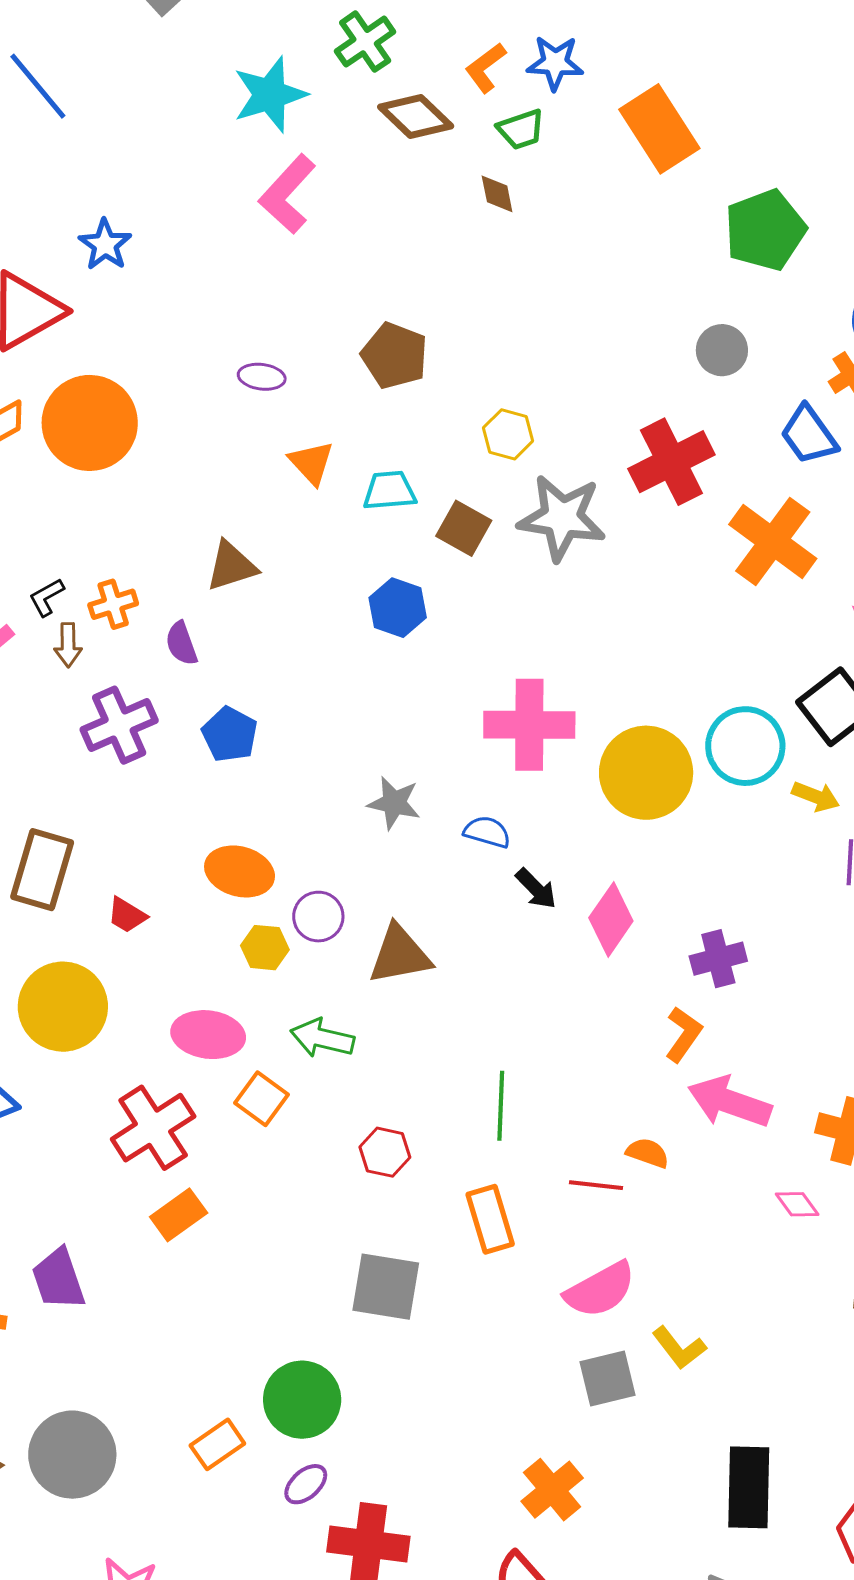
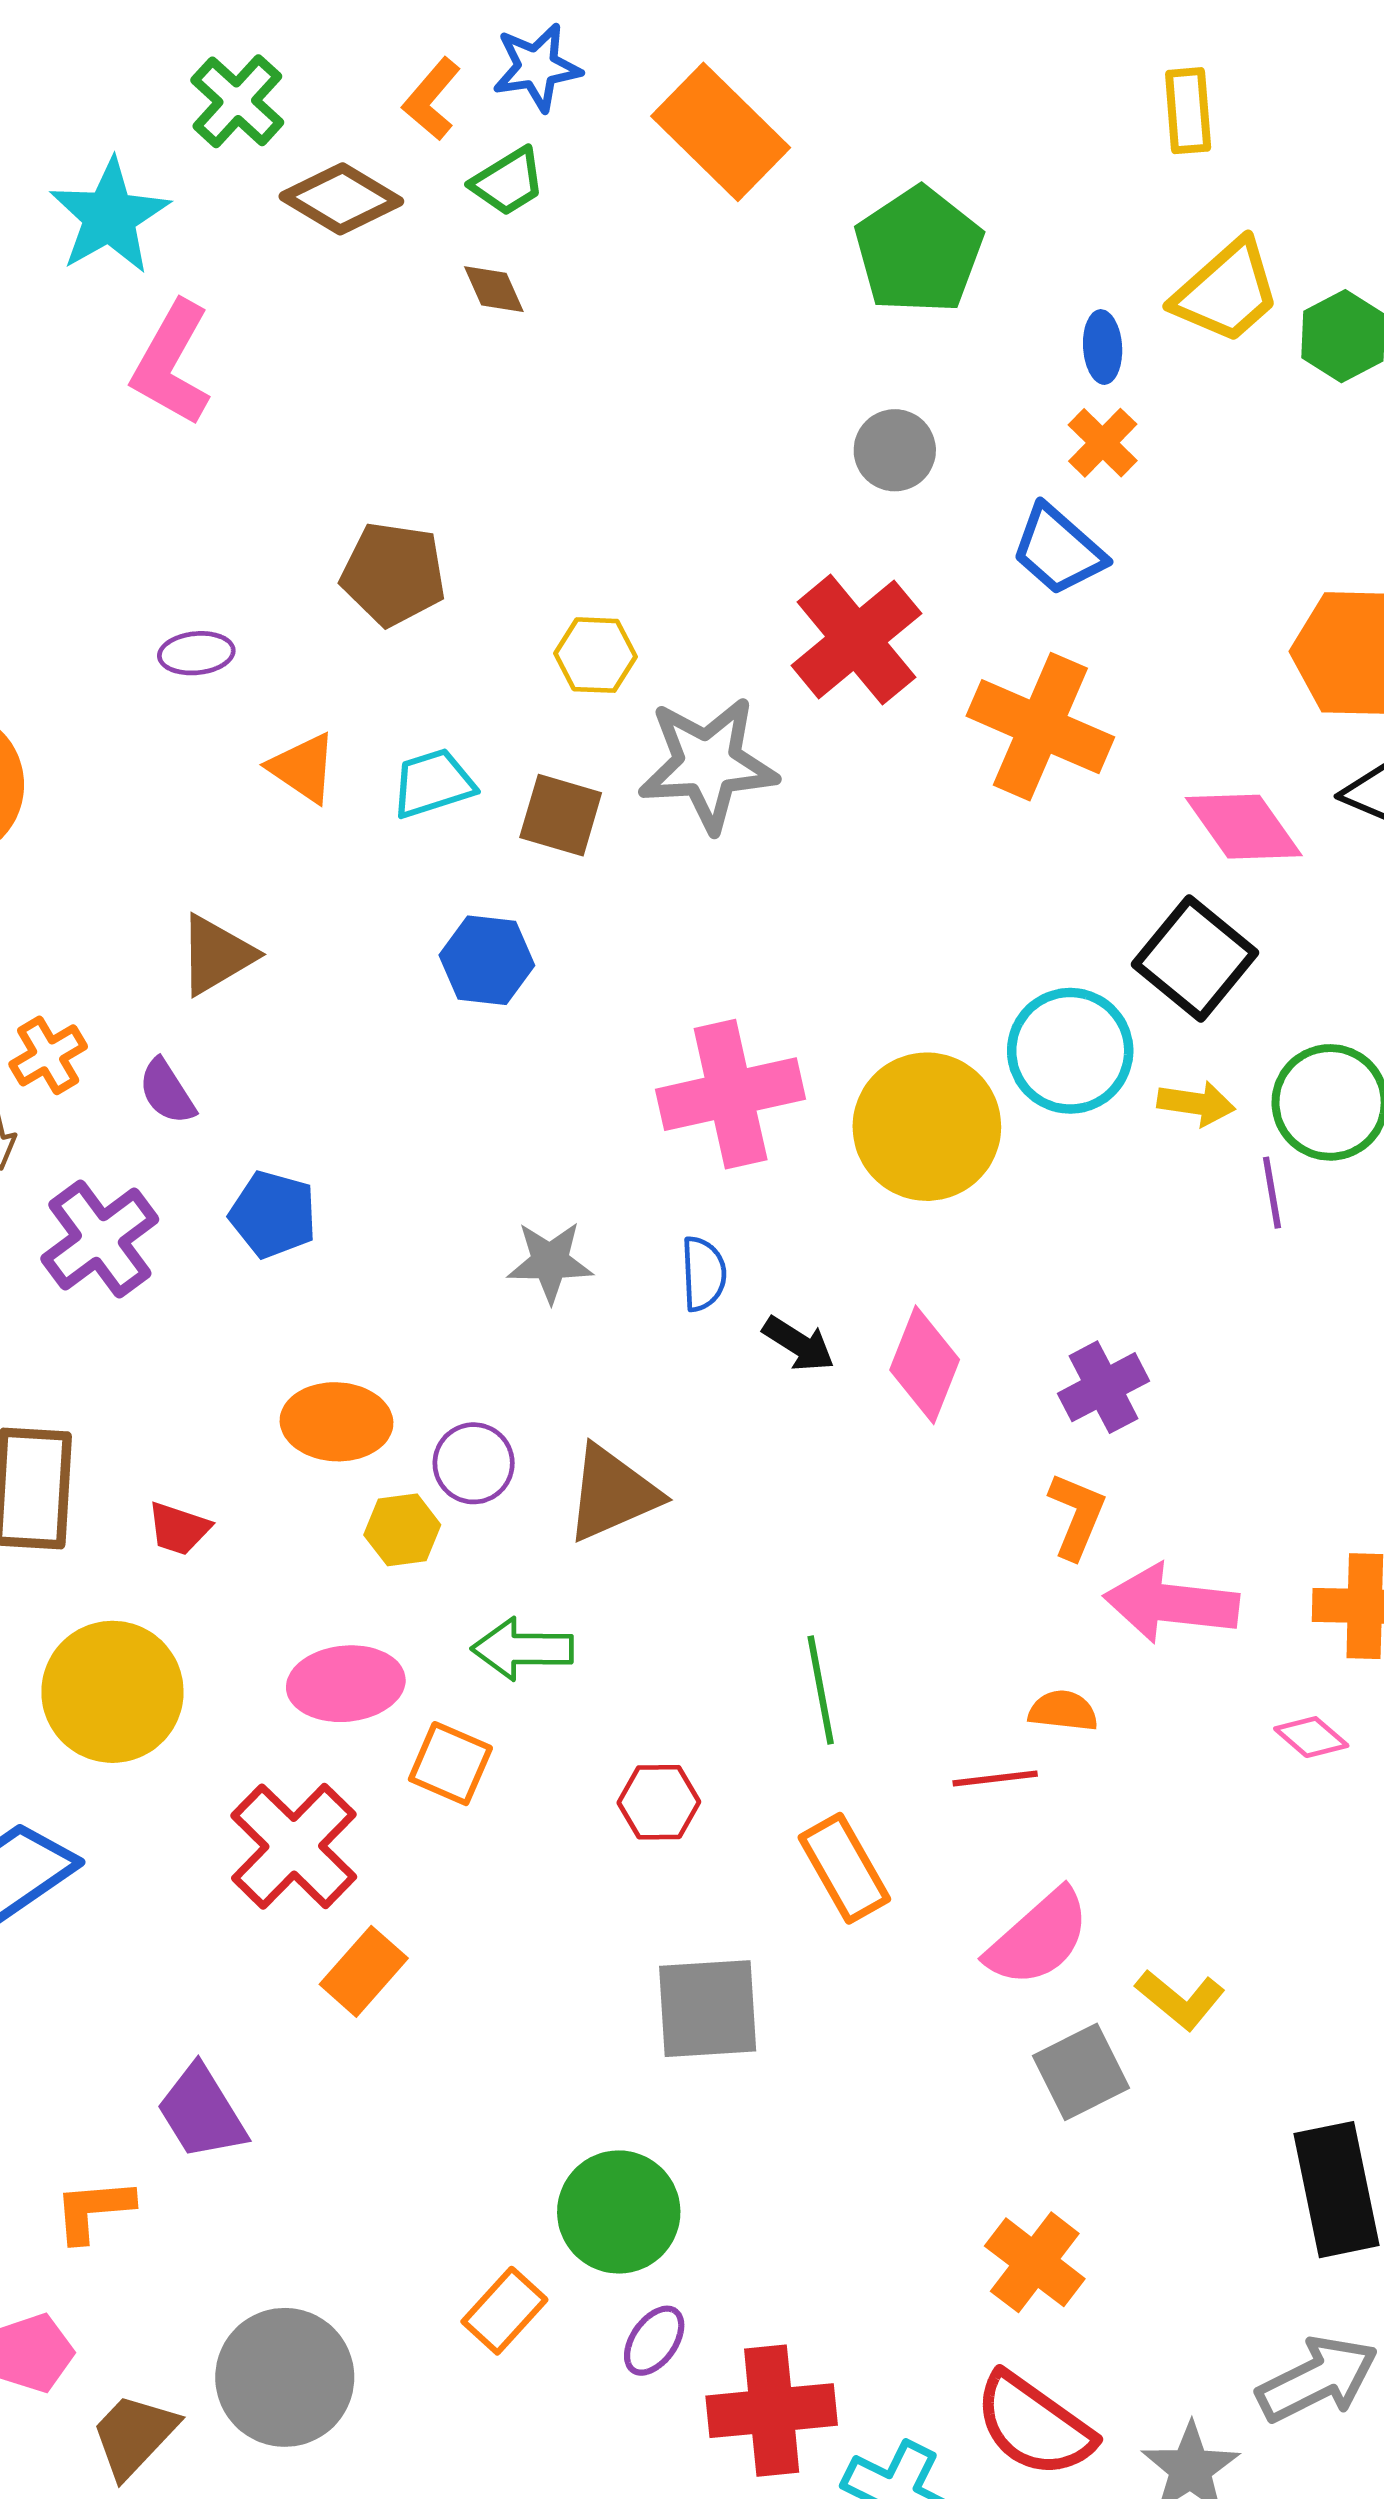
blue semicircle: (487, 832) -> (703, 1274), turned 84

